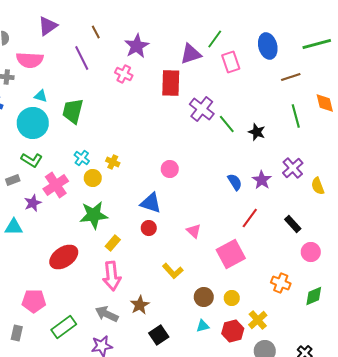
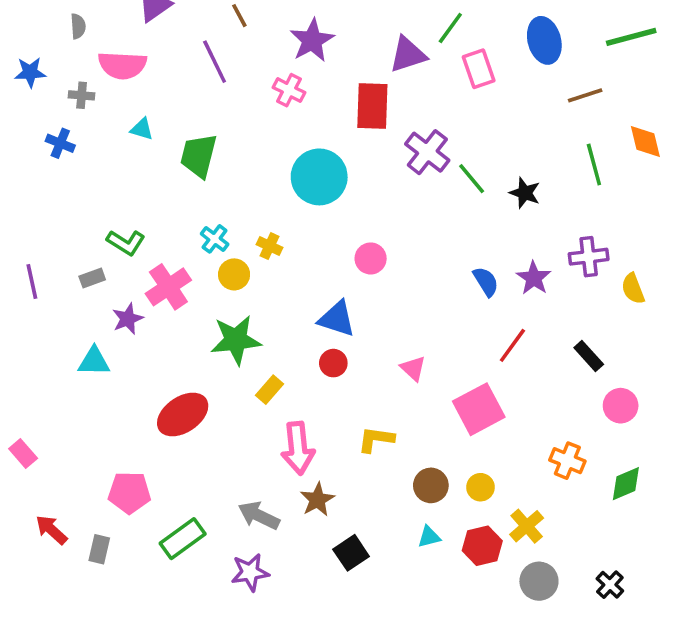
cyan circle: (33, 123) -> (319, 177), moved
purple cross: (293, 168) -> (589, 257), turned 35
yellow L-shape: (173, 271) -> (376, 439), turned 140
pink arrow: (112, 276) -> (298, 448), moved

